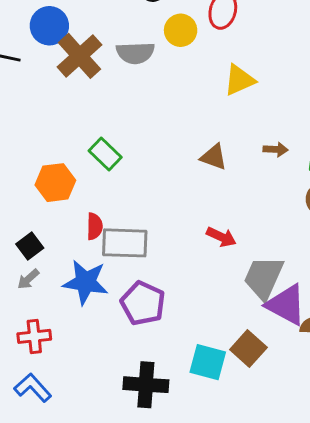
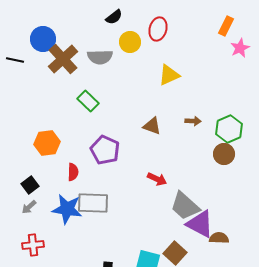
green rectangle: (105, 154) -> (88, 101), moved
gray rectangle: (125, 243) -> (93, 203), moved
gray trapezoid: (264, 278) -> (185, 206), turned -72
purple pentagon: (143, 303) -> (105, 150), moved

